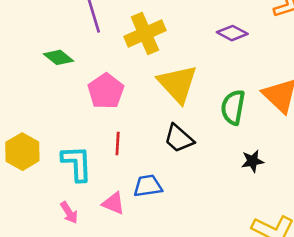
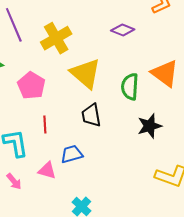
black trapezoid: (179, 138) -> (91, 115), turned 45
black star: (253, 161) -> (150, 126), size x1.4

